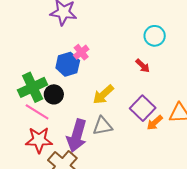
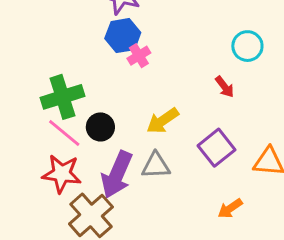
blue hexagon: (68, 64) -> (123, 36), moved
black circle: (54, 94) -> (100, 127), moved
orange arrow: (155, 123) -> (230, 208), moved

